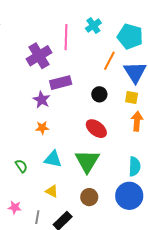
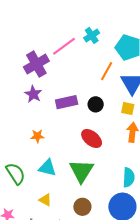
pink line: (66, 37) -> (64, 46), turned 50
purple rectangle: (61, 83) -> (67, 102), moved
purple star: (42, 100) -> (33, 94), moved
green semicircle: (21, 166) -> (16, 174), size x1.6

